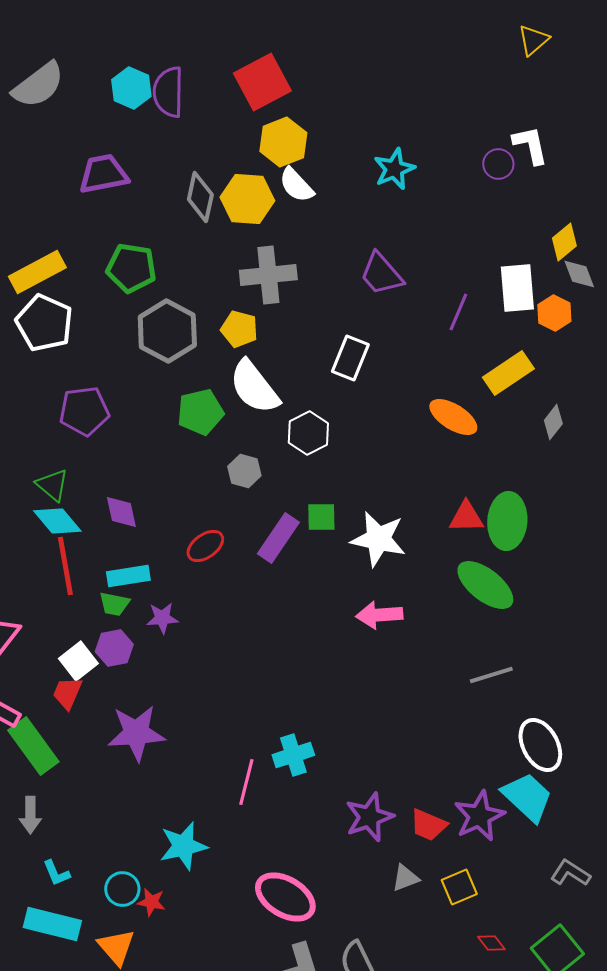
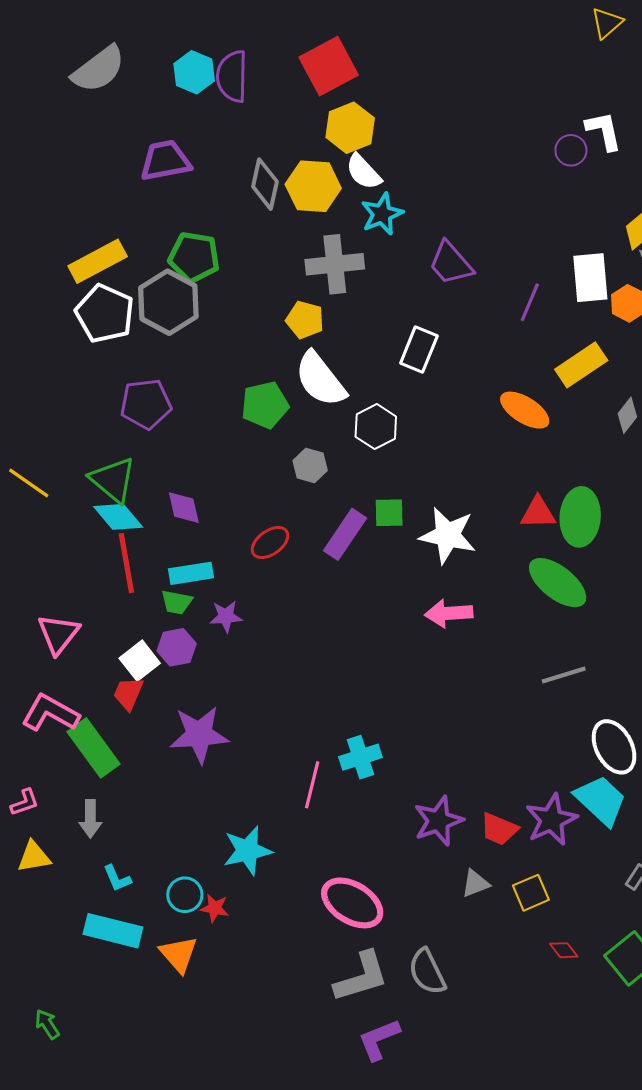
cyan star: (394, 169) -> (382, 214), moved
gray hexagon: (167, 331) -> (168, 302), moved
green triangle: (52, 485) -> (113, 480), size x1.4

